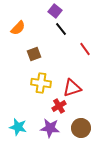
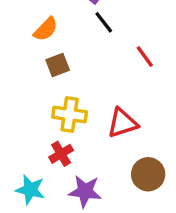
orange semicircle: (18, 28) -> (46, 29), moved
red cross: (59, 106) -> (61, 154), moved
brown circle: (81, 128) -> (148, 174), moved

